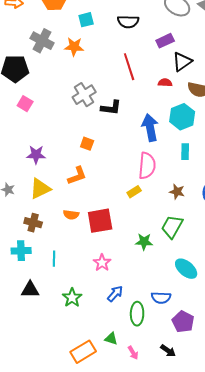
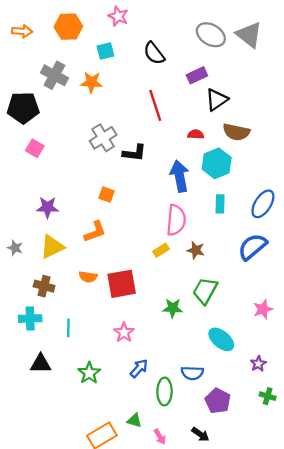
black semicircle: (128, 22) -> (154, 53), turned 50
red semicircle: (165, 83) -> (196, 134), moved
brown star: (177, 192) -> (196, 250), moved

